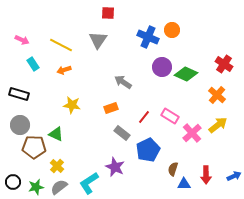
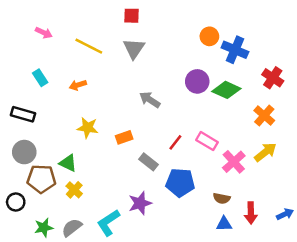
blue cross: (148, 37) -> (235, 50), moved
pink arrow: (22, 40) -> (44, 33), moved
gray triangle: (98, 40) -> (134, 49), moved
yellow line: (61, 45) -> (89, 46), moved
orange rectangle: (111, 108) -> (124, 137), moved
blue pentagon: (148, 150) -> (180, 183), turned 30
yellow cross: (57, 166) -> (74, 190), moved
purple star: (115, 167) -> (140, 203), turned 30
brown semicircle: (173, 169) -> (222, 198), moved, turned -96
black circle: (13, 182) -> (16, 202), moved

